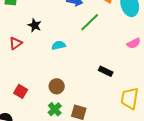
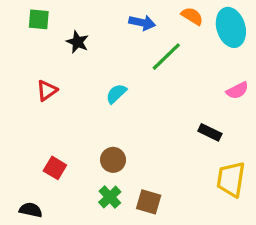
black star: (35, 25) -> (78, 42), moved
cyan semicircle: (59, 45) -> (116, 94), turned -32
black rectangle: (106, 71) -> (210, 132), moved

